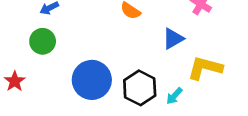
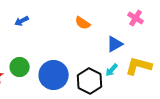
green circle: (43, 41) -> (20, 67), moved
cyan arrow: (174, 96) -> (112, 70), moved

